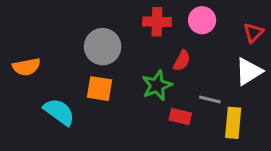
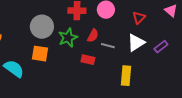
green star: (157, 85) -> (68, 38), moved
gray line: (210, 99) -> (108, 46), moved
red rectangle: (180, 117) -> (88, 60), moved

